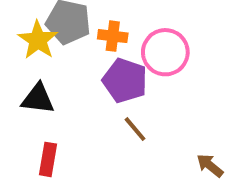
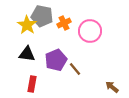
orange cross: (113, 36) -> (64, 23), turned -32
purple pentagon: (125, 81) -> (56, 60), moved, turned 30

